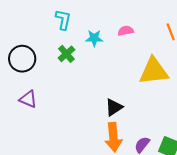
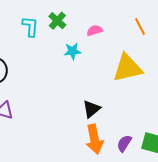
cyan star: (94, 38) -> (73, 51), moved
green cross: (66, 54) -> (57, 21), moved

